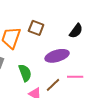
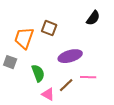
black semicircle: (76, 31) -> (93, 18), moved

